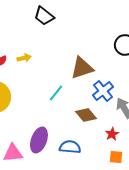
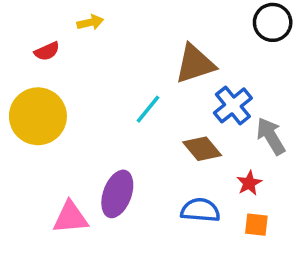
yellow arrow: (24, 58) -> (90, 22), moved
blue semicircle: (70, 147) -> (200, 210), moved

